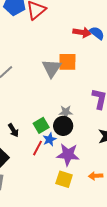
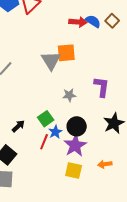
gray star: (66, 112) -> (69, 95), moved
black circle: (63, 126) -> (77, 126), moved
black arrow: (13, 130) -> (18, 126), turned -96
purple star: (68, 155) -> (75, 145), turned -30

